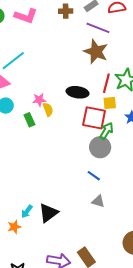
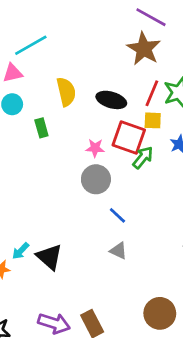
pink star: (39, 100) -> (95, 148), moved
yellow semicircle: (48, 109) -> (66, 92), moved, size x1.5
gray circle: (100, 147) -> (96, 179), moved
black triangle: (48, 213) -> (49, 257), turned -50

